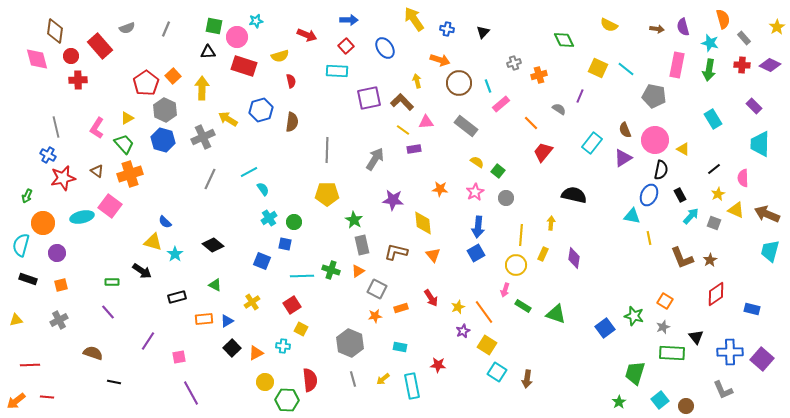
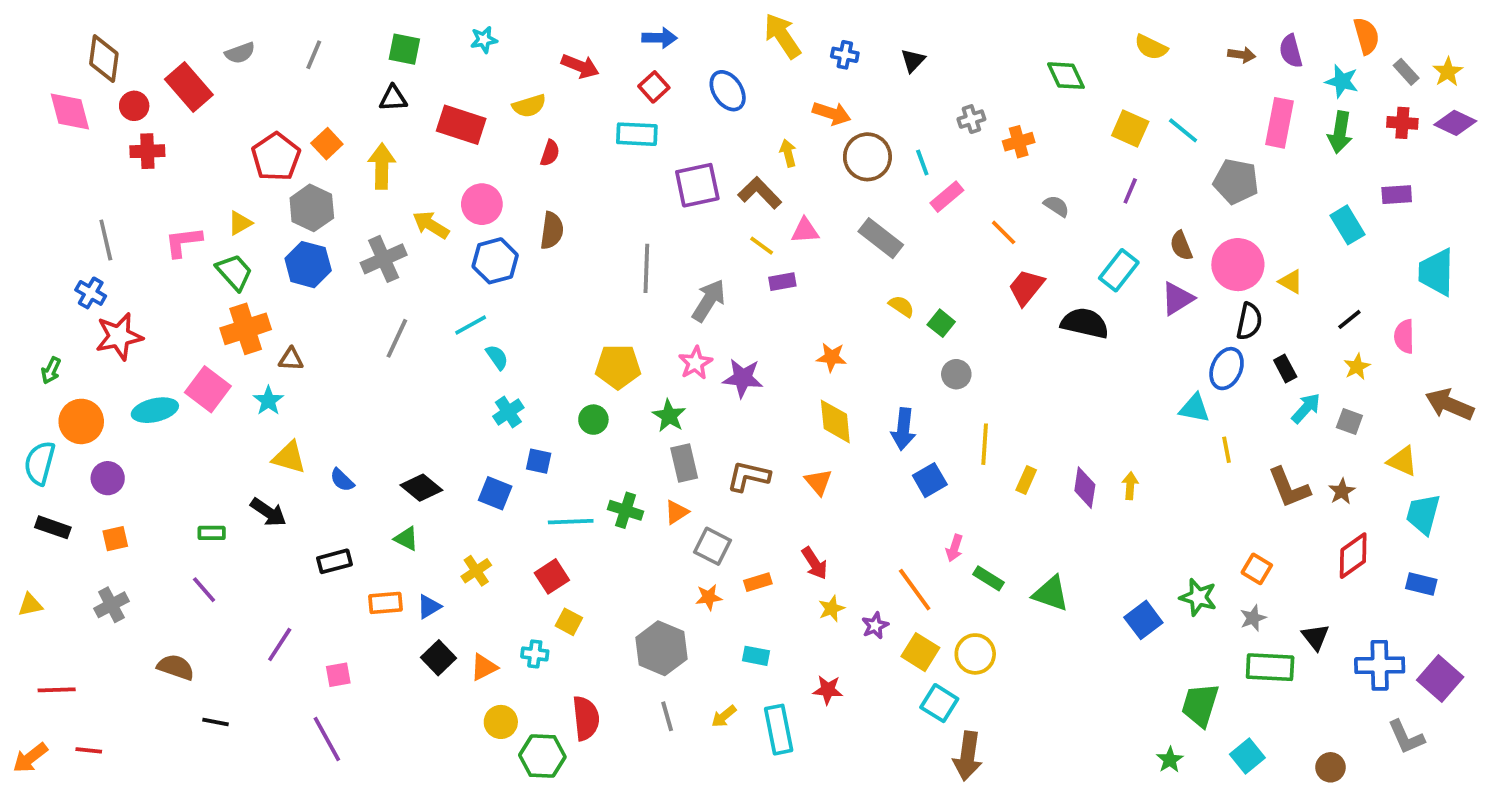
yellow star: (777, 27) -> (1448, 72), moved
pink circle: (237, 37) -> (482, 204), moved
red semicircle: (291, 81) -> (550, 153), turned 32
purple line: (580, 96) -> (1130, 191), moved
purple rectangle: (754, 106) -> (1397, 195), moved, turned -49
blue hexagon: (261, 110) -> (495, 261), moved
pink L-shape: (97, 128) -> (183, 242), turned 50
gray line: (327, 150) -> (646, 268), moved
brown triangle: (97, 171) -> (291, 359), moved, turned -32
pink star: (475, 192) -> (695, 363), moved
black semicircle: (574, 195) -> (1085, 323), moved
yellow triangle: (736, 210) -> (1402, 461), moved
blue semicircle: (165, 222) -> (342, 480), moved
green circle: (294, 222) -> (593, 420), moved
yellow diamond: (423, 223) -> (835, 421), moved
yellow arrow: (551, 223) -> (1130, 486), moved
black diamond: (213, 245) -> (421, 488), moved
cyan trapezoid: (770, 251) -> (1423, 514), moved
blue square: (476, 253) -> (930, 480), moved
cyan star: (175, 254) -> (268, 401), moved
yellow circle: (516, 265) -> (975, 654), moved
yellow star: (458, 307) -> (832, 609), moved
brown arrow: (527, 379) -> (968, 756), moved, size x1.4
gray L-shape: (723, 390) -> (1406, 737), moved
purple line: (191, 393) -> (327, 739), moved
brown circle: (686, 406) -> (1331, 767), moved

